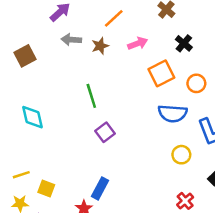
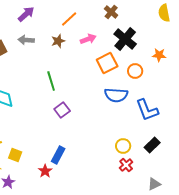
gray arrow: (71, 40) -> (26, 40), moved
black cross: (184, 43) -> (125, 39), size x1.6
yellow circle: (181, 155) -> (123, 146), moved

